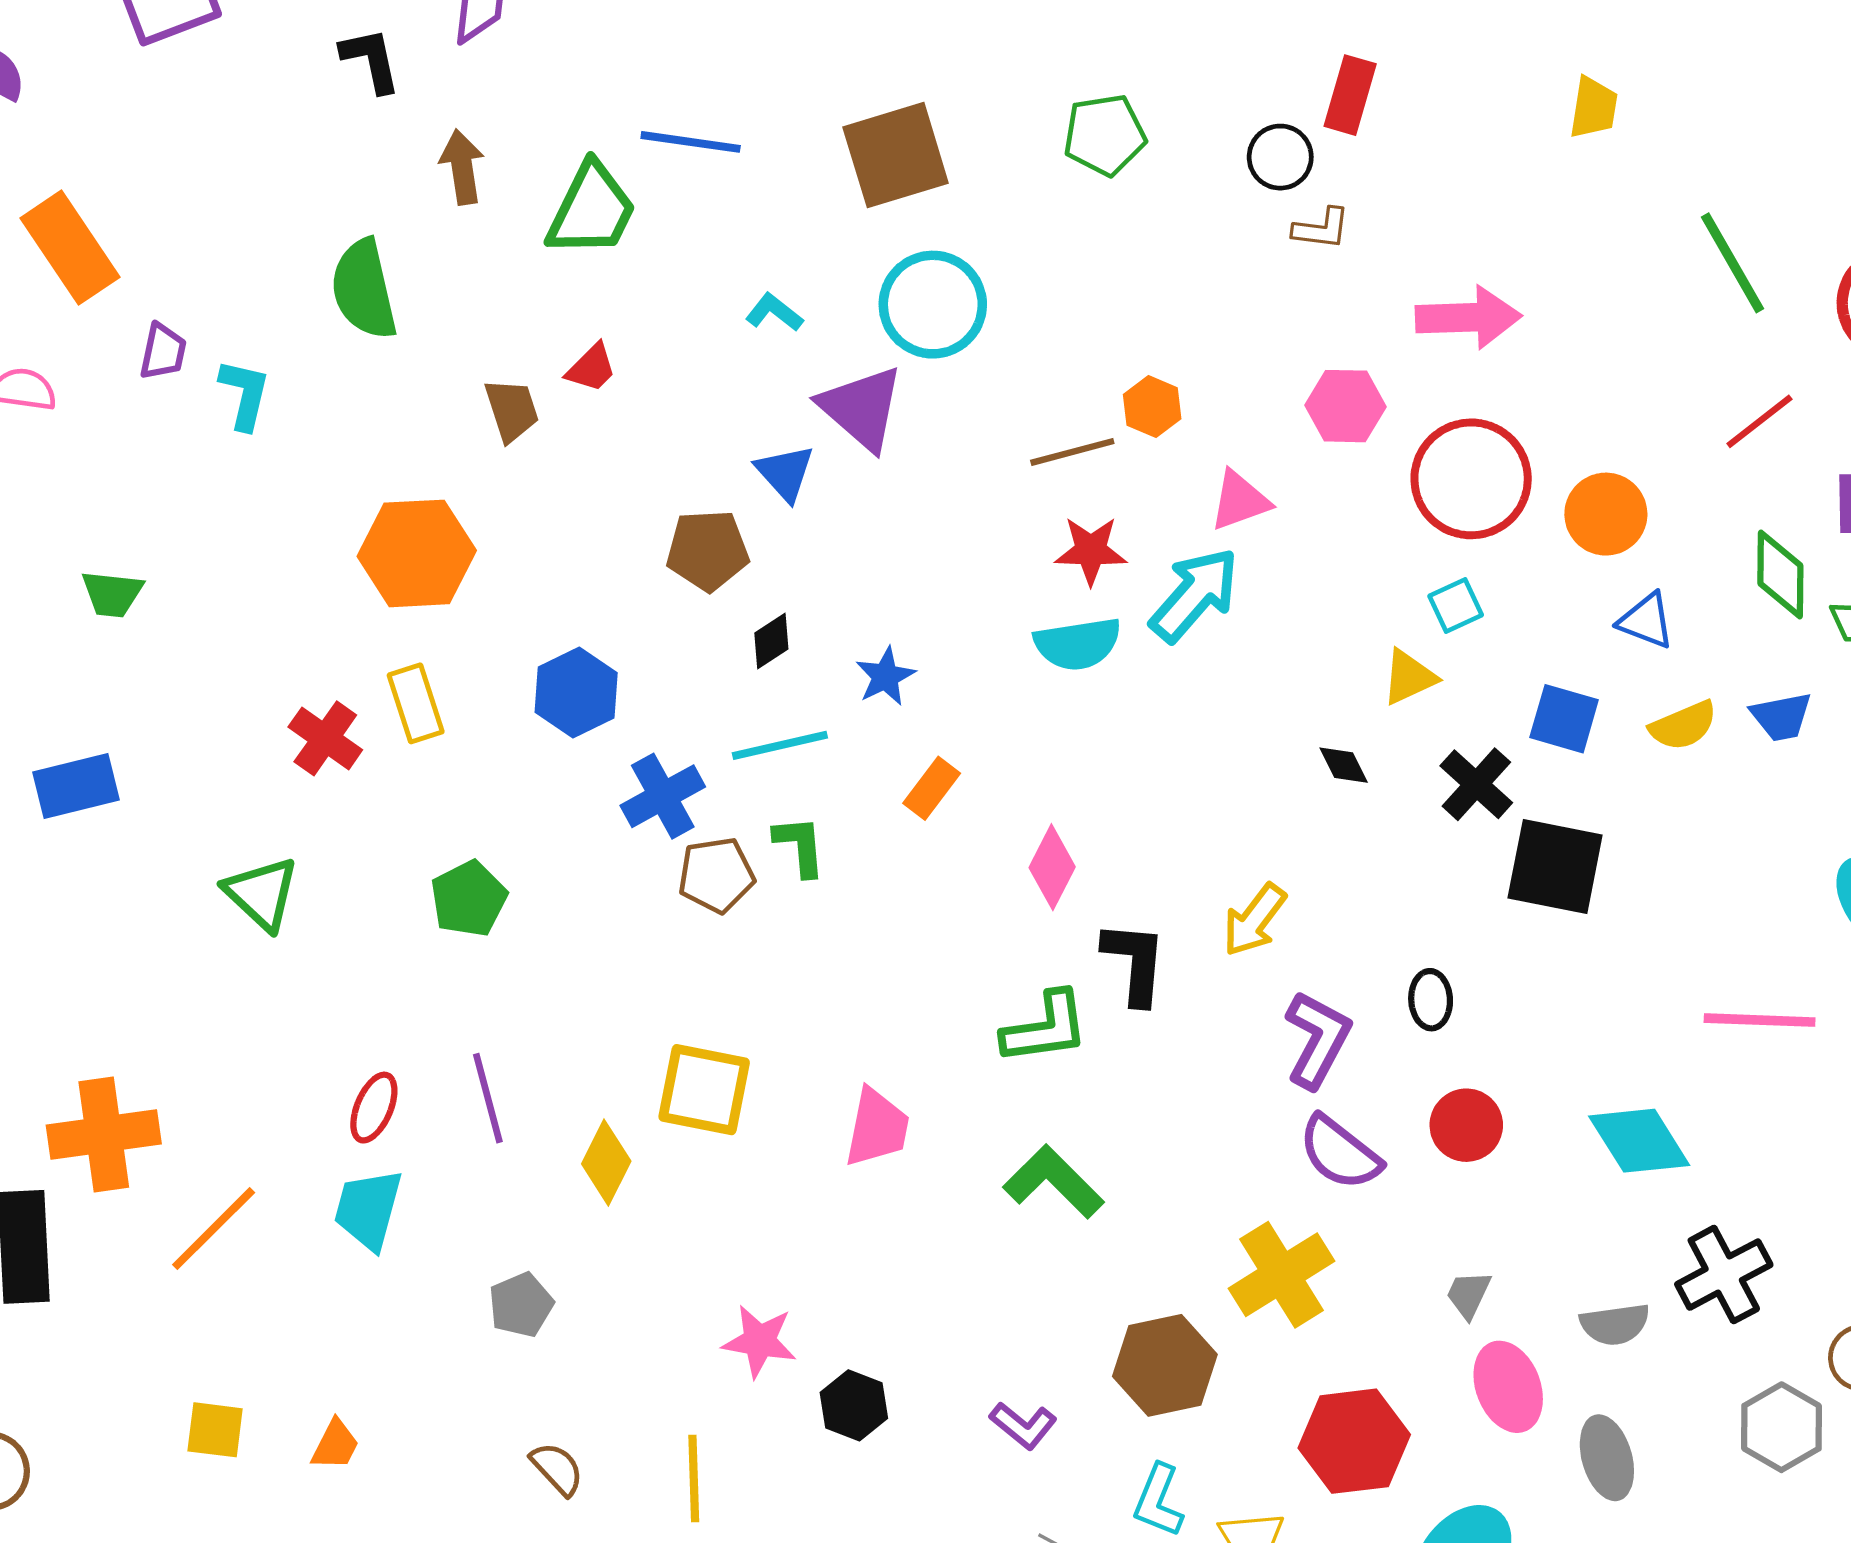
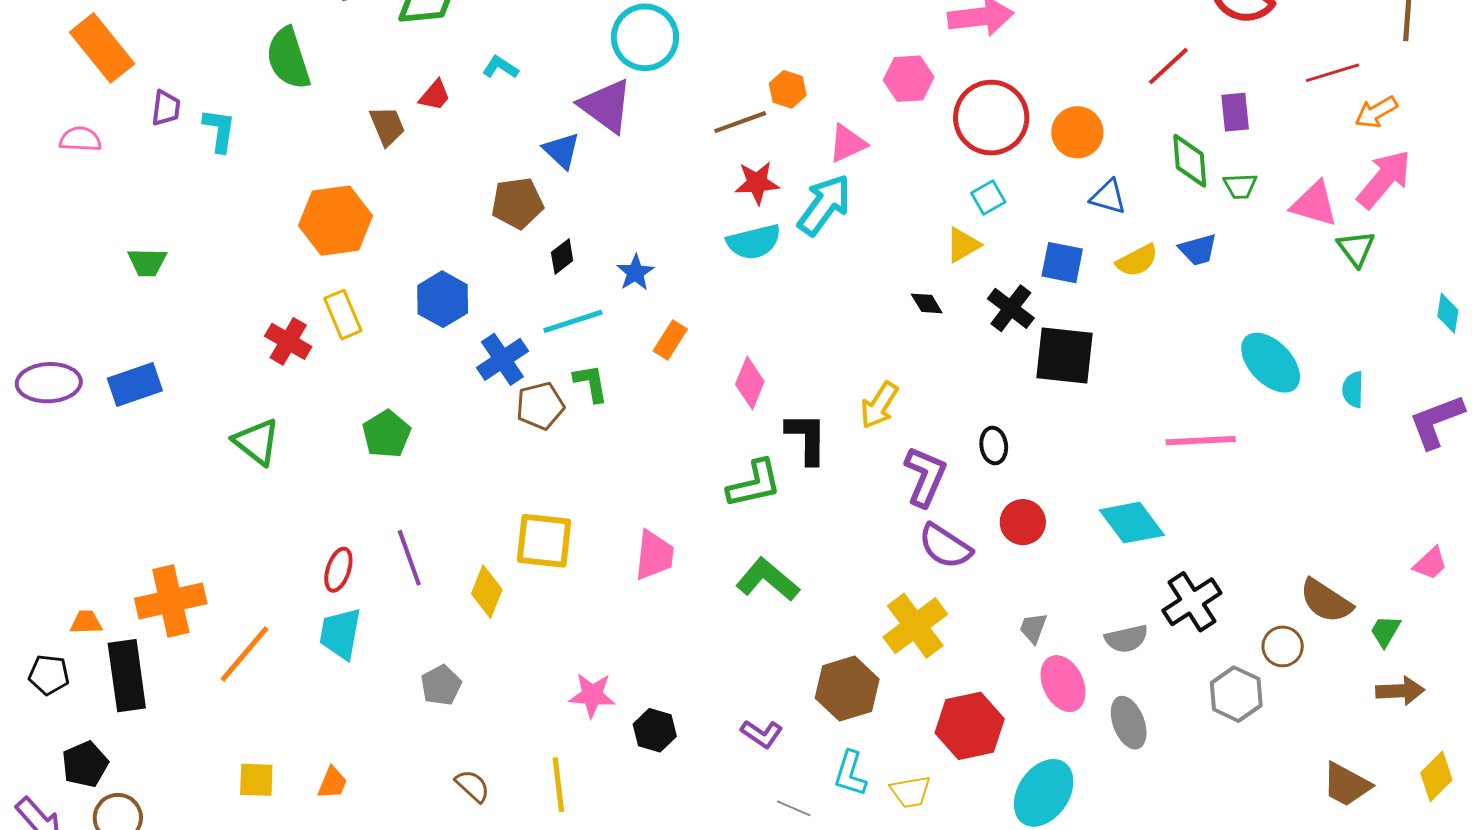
cyan L-shape: (774, 312) -> (500, 67), moved

